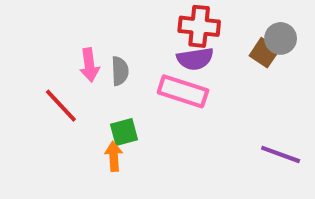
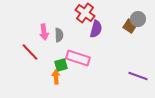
red cross: (199, 26) -> (85, 13), moved, turned 30
purple semicircle: (195, 59) -> (96, 29), turned -66
pink rectangle: (183, 91) -> (78, 58), moved

